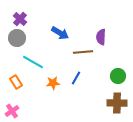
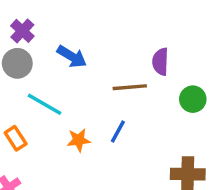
blue arrow: (60, 33) -> (72, 57), moved
green circle: (118, 76) -> (193, 99), moved

